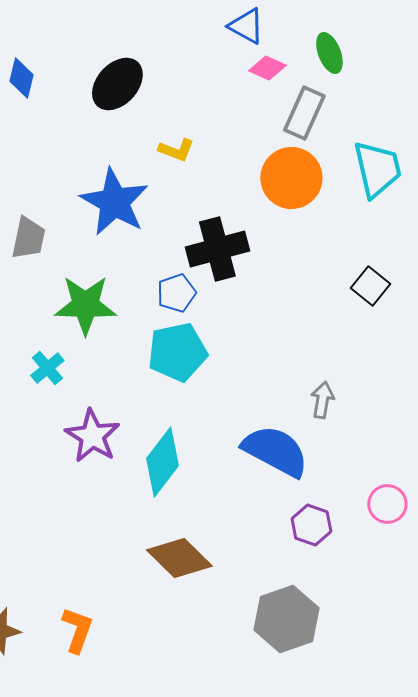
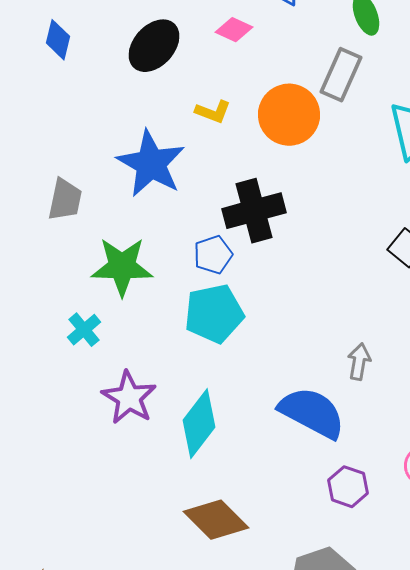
pink diamond: (267, 68) -> (234, 30), moved
orange circle: (291, 178) -> (289, 115), moved

